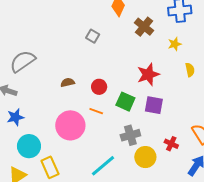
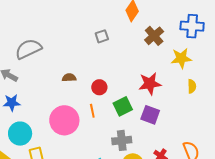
gray square: (93, 36) -> (102, 36), turned 32
yellow star: (175, 44) -> (181, 58), size x1.5
green square: (125, 102) -> (123, 106), turned 30
orange line: (96, 111) -> (92, 111), turned 48

